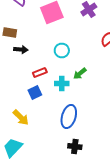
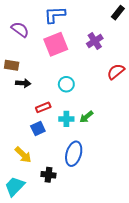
green arrow: (80, 74) -> (86, 117), moved
black cross: (75, 146) -> (48, 175), moved

